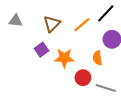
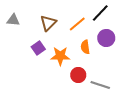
orange semicircle: (97, 58) -> (85, 47), moved

